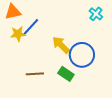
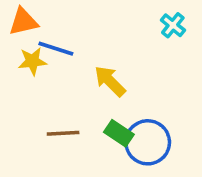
blue line: (31, 27) -> (56, 49), turned 66
blue circle: (82, 55) -> (148, 142), moved

